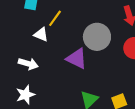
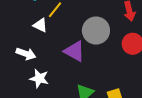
white star: (25, 95) -> (39, 78), moved, turned 30

